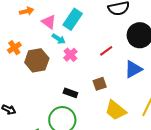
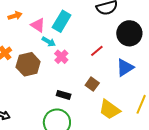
brown square: (100, 84) -> (92, 84), turned -32

